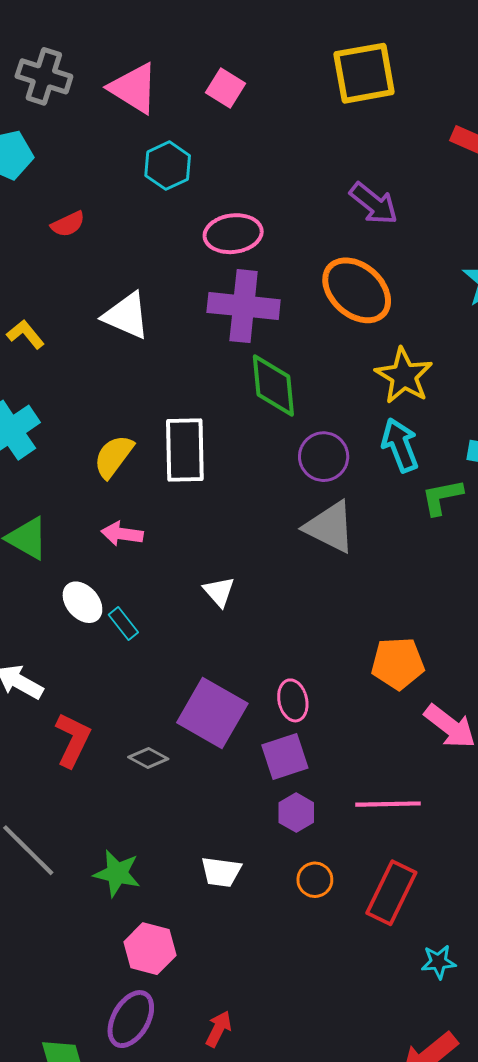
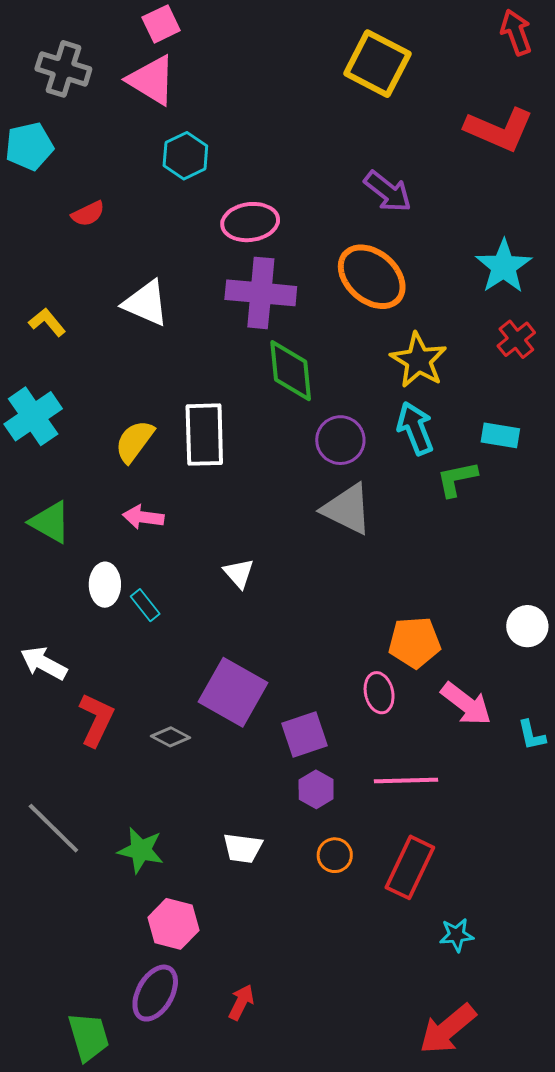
yellow square: (364, 73) -> (377, 64), turned 38
pink square: (225, 88) -> (161, 24), moved, turned 33
white ellipse: (82, 602) -> (105, 585), turned 42
pink ellipse: (293, 700) -> (379, 693), moved

